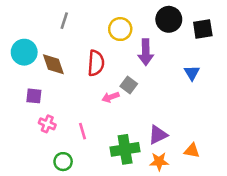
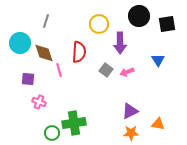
gray line: (64, 21) -> (46, 21), moved
pink arrow: (110, 97) -> (127, 72), moved
pink line: (83, 131) -> (59, 70), moved
green cross: (125, 149) -> (74, 123), moved

